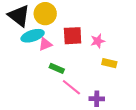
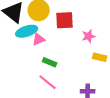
red square: (73, 36) -> (65, 20), moved
pink line: (71, 87) -> (48, 82), moved

